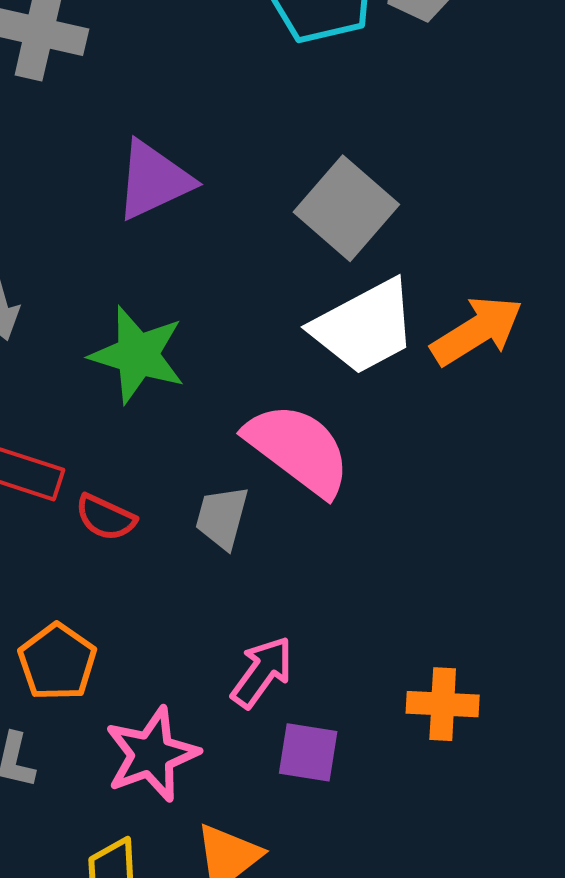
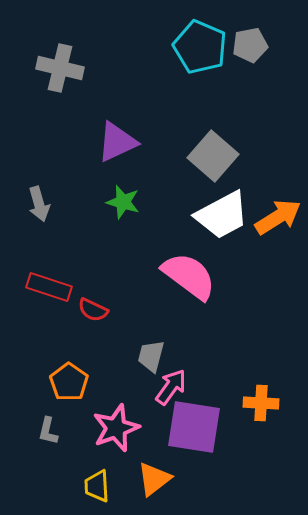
green star: (138, 355) -> (123, 202), moved, size x0.7
gray trapezoid: (222, 517) -> (151, 356), moved
purple square: (308, 752) -> (194, 427), size x1.8

